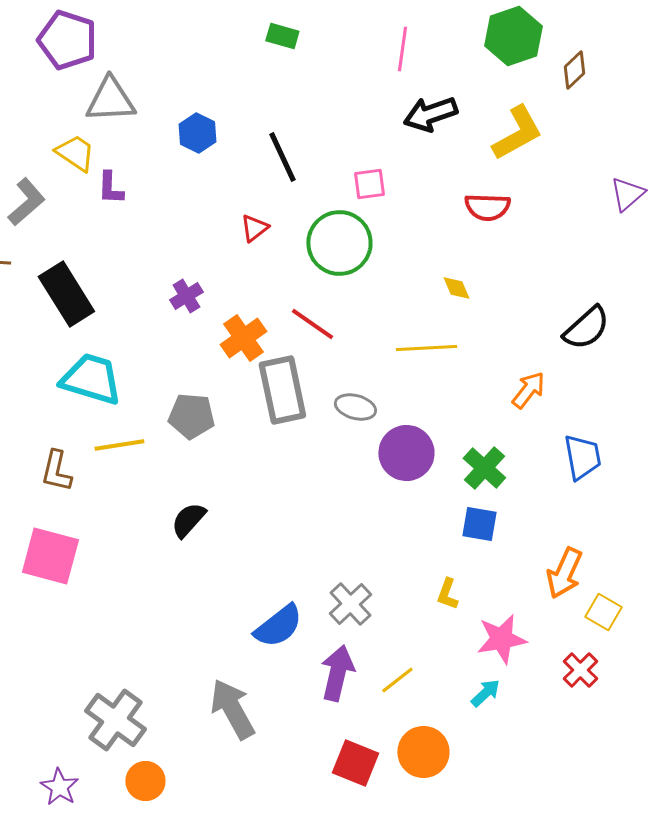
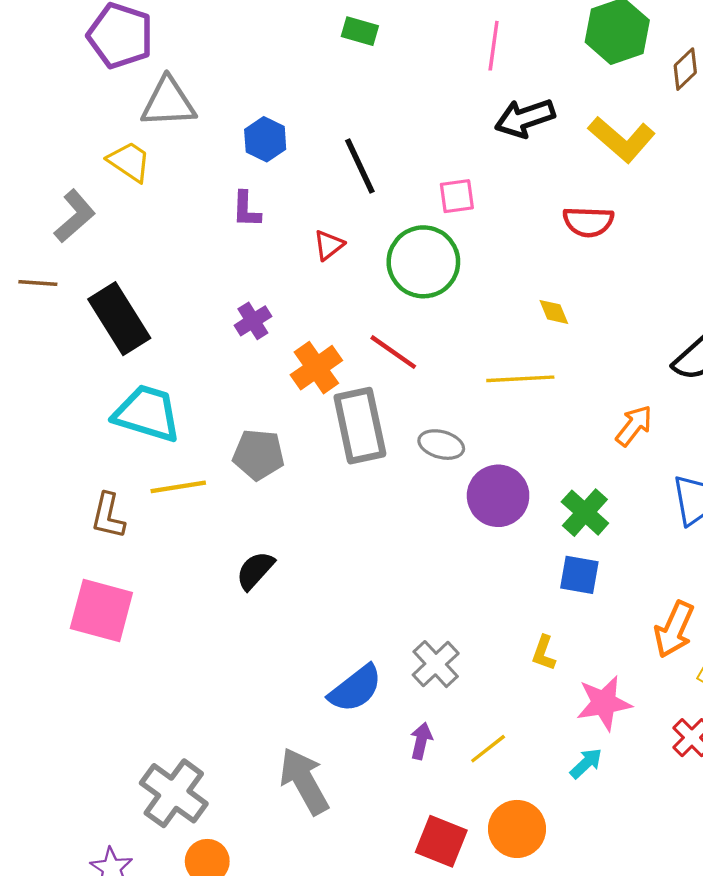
yellow L-shape: (517, 133) -> (622, 139), turned 70
purple L-shape: (110, 188) -> (246, 209), moved
purple arrow: (337, 673) -> (421, 741), size x0.6

